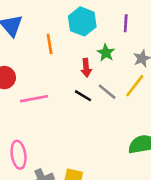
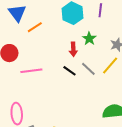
purple line: (126, 23) -> (100, 10), moved
orange line: (50, 44) -> (35, 27), moved, turned 63

